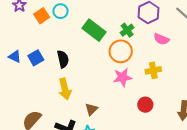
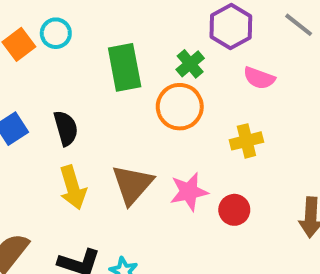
green rectangle: (94, 30) -> (125, 67), turned 45
pink star: (122, 77) -> (189, 192), moved
brown triangle: (91, 109) -> (132, 184), moved, size x1.6

